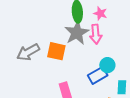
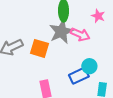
pink star: (100, 13) -> (98, 16), moved
pink arrow: (96, 34) -> (80, 34), turned -66

